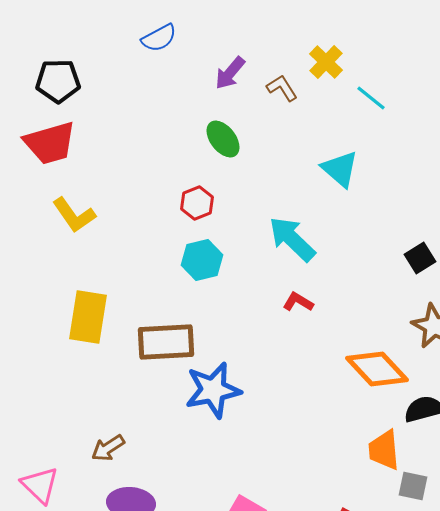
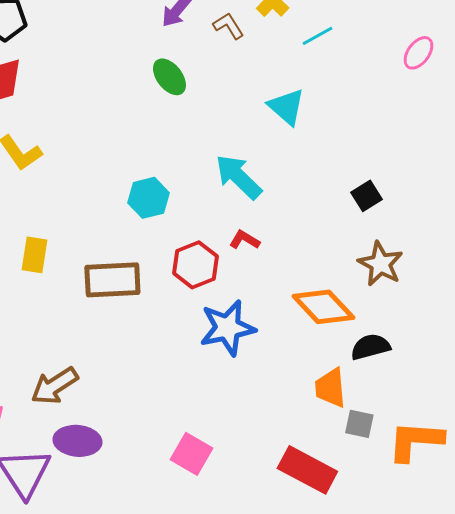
cyan line: (371, 98) -> (317, 36), turned -68
red hexagon: (197, 203) -> (195, 265), moved, size x1.4
yellow rectangle: (88, 317) -> (34, 255), size x0.7
blue star: (213, 390) -> (227, 328), moved
brown arrow: (108, 448) -> (54, 386), size x1.4

